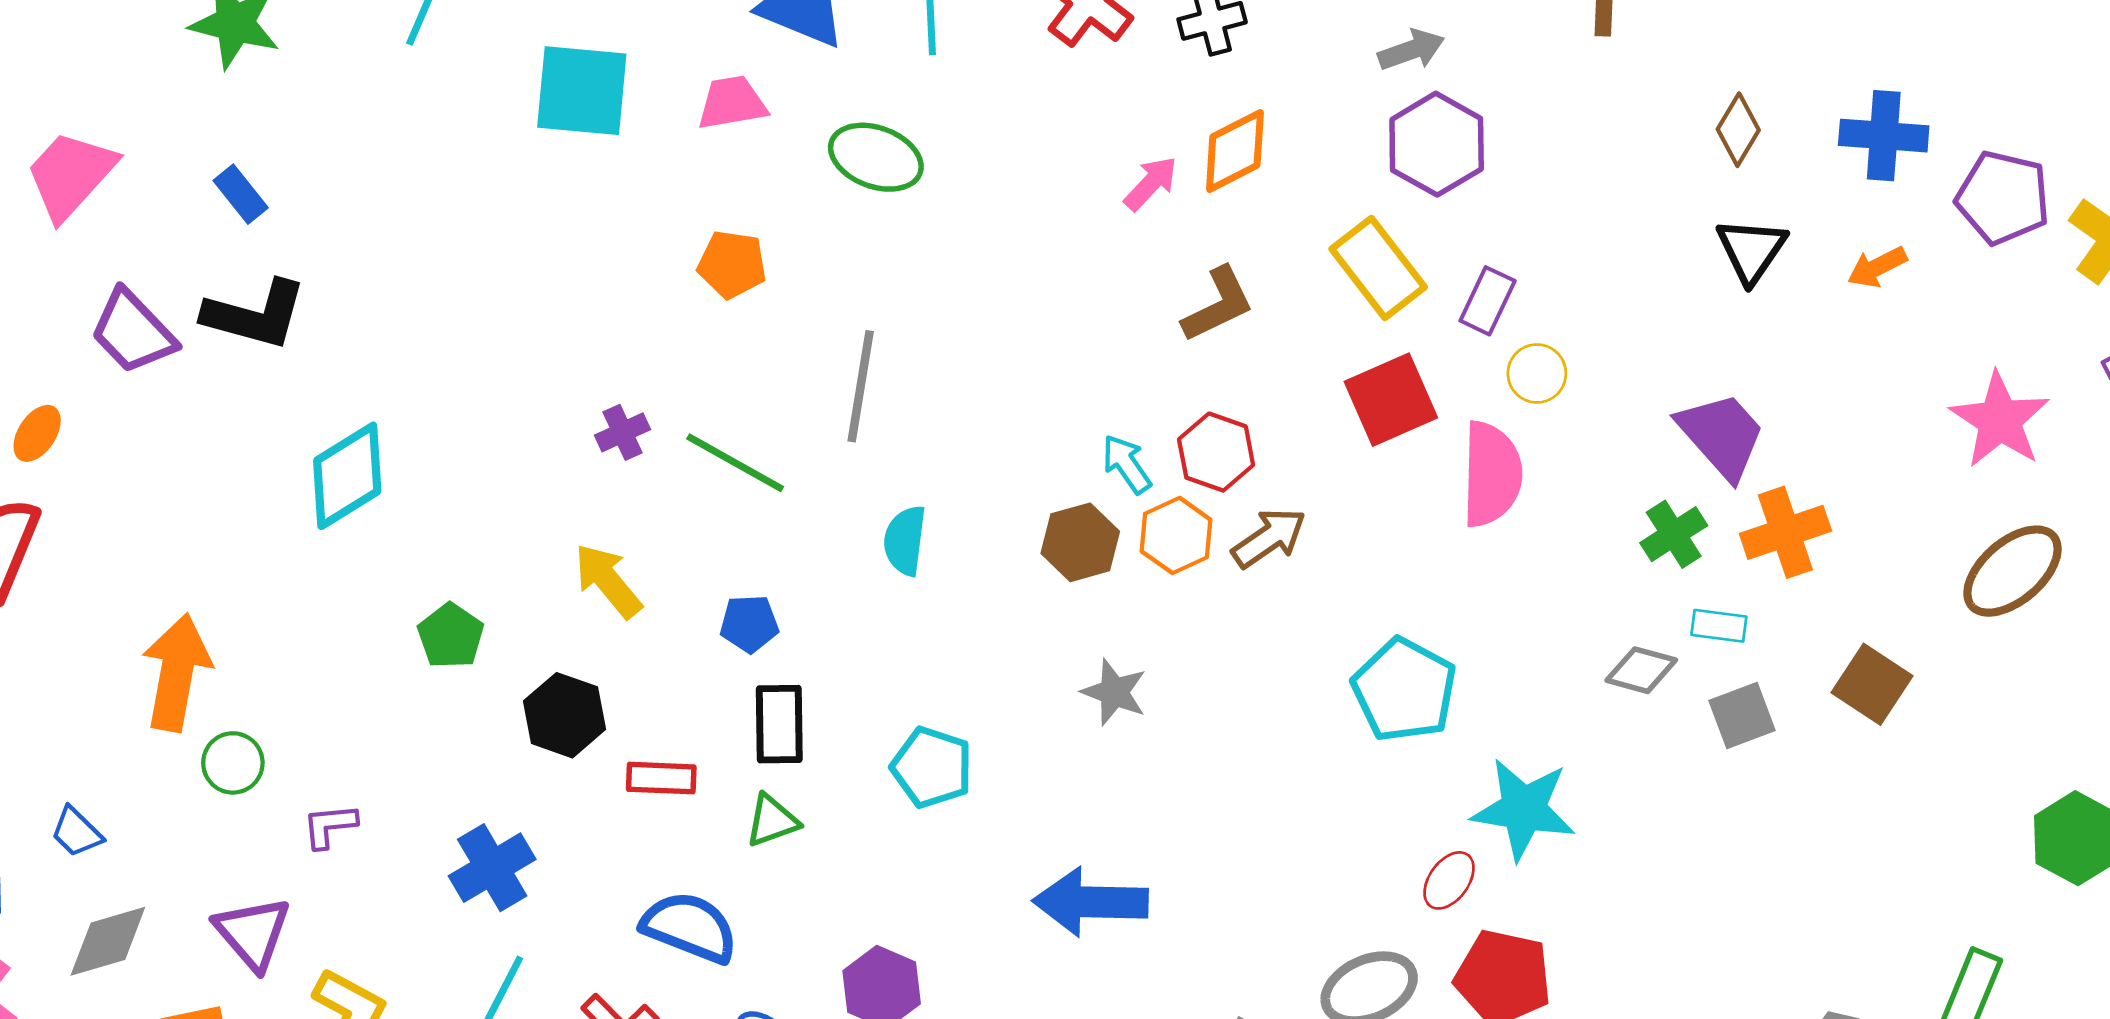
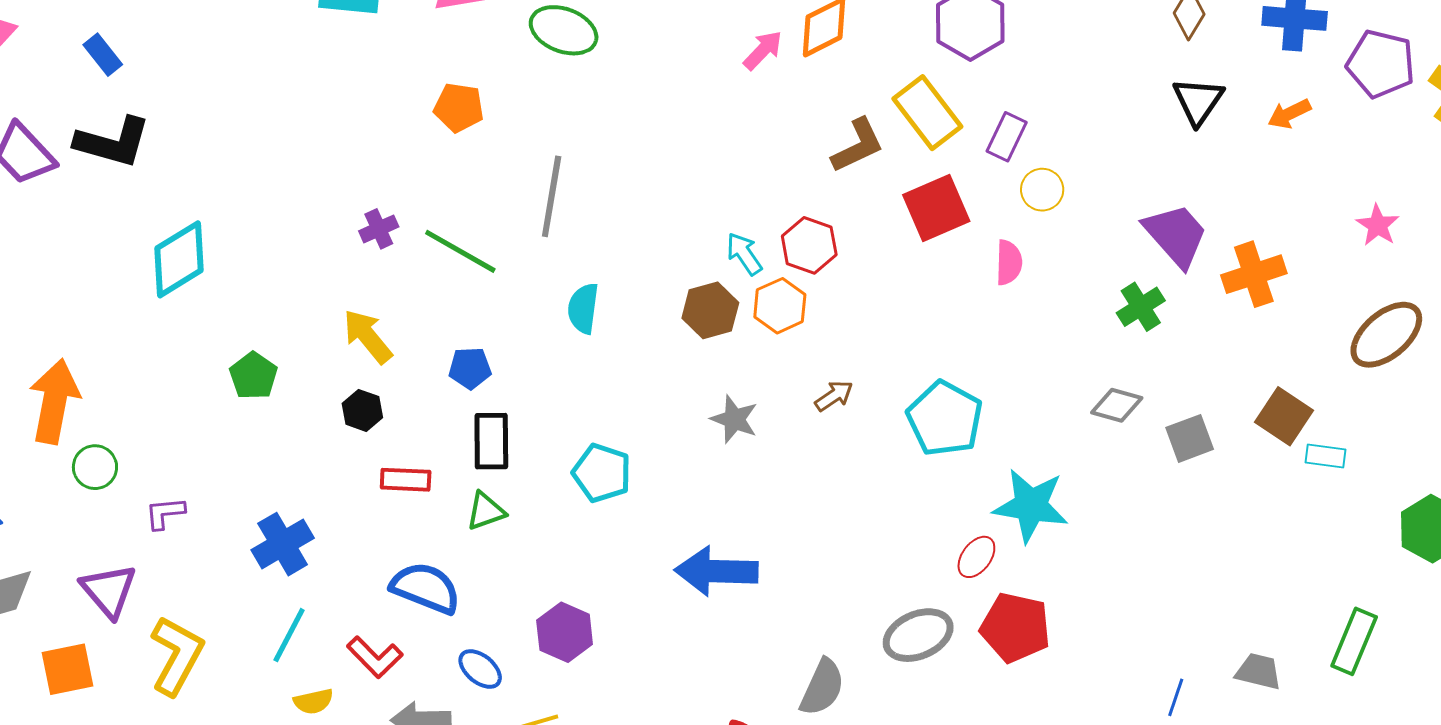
brown L-shape: (1218, 305) -> (858, 146), moved
pink star: (2000, 420) -> (1378, 225), size x0.6
pink semicircle: (1492, 474) -> (1009, 262), size x0.6
orange cross: (1785, 532) -> (1254, 274), moved
brown arrow: (1269, 538) -> (834, 396), moved, size x0.7
cyan rectangle: (1719, 626) -> (1325, 456), moved
black hexagon: (565, 715) -> (362, 410), moved, size x0.7

